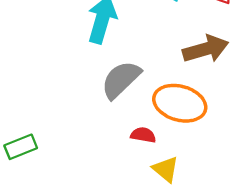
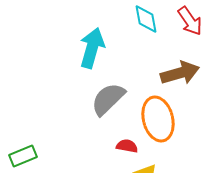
orange ellipse: (180, 103) -> (158, 119), turned 60

